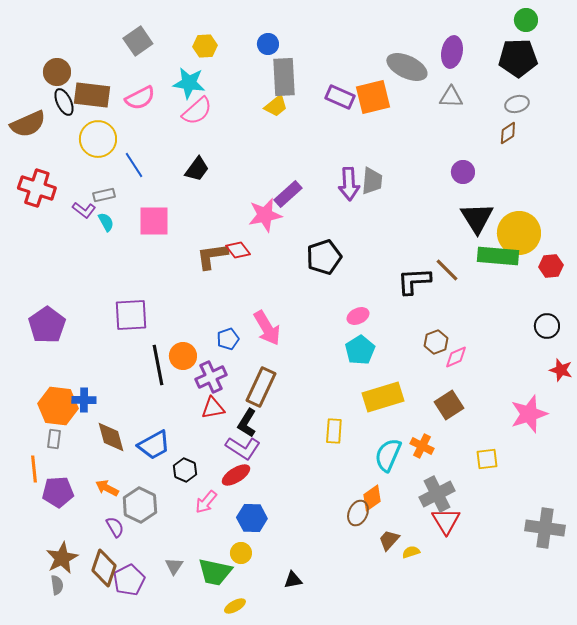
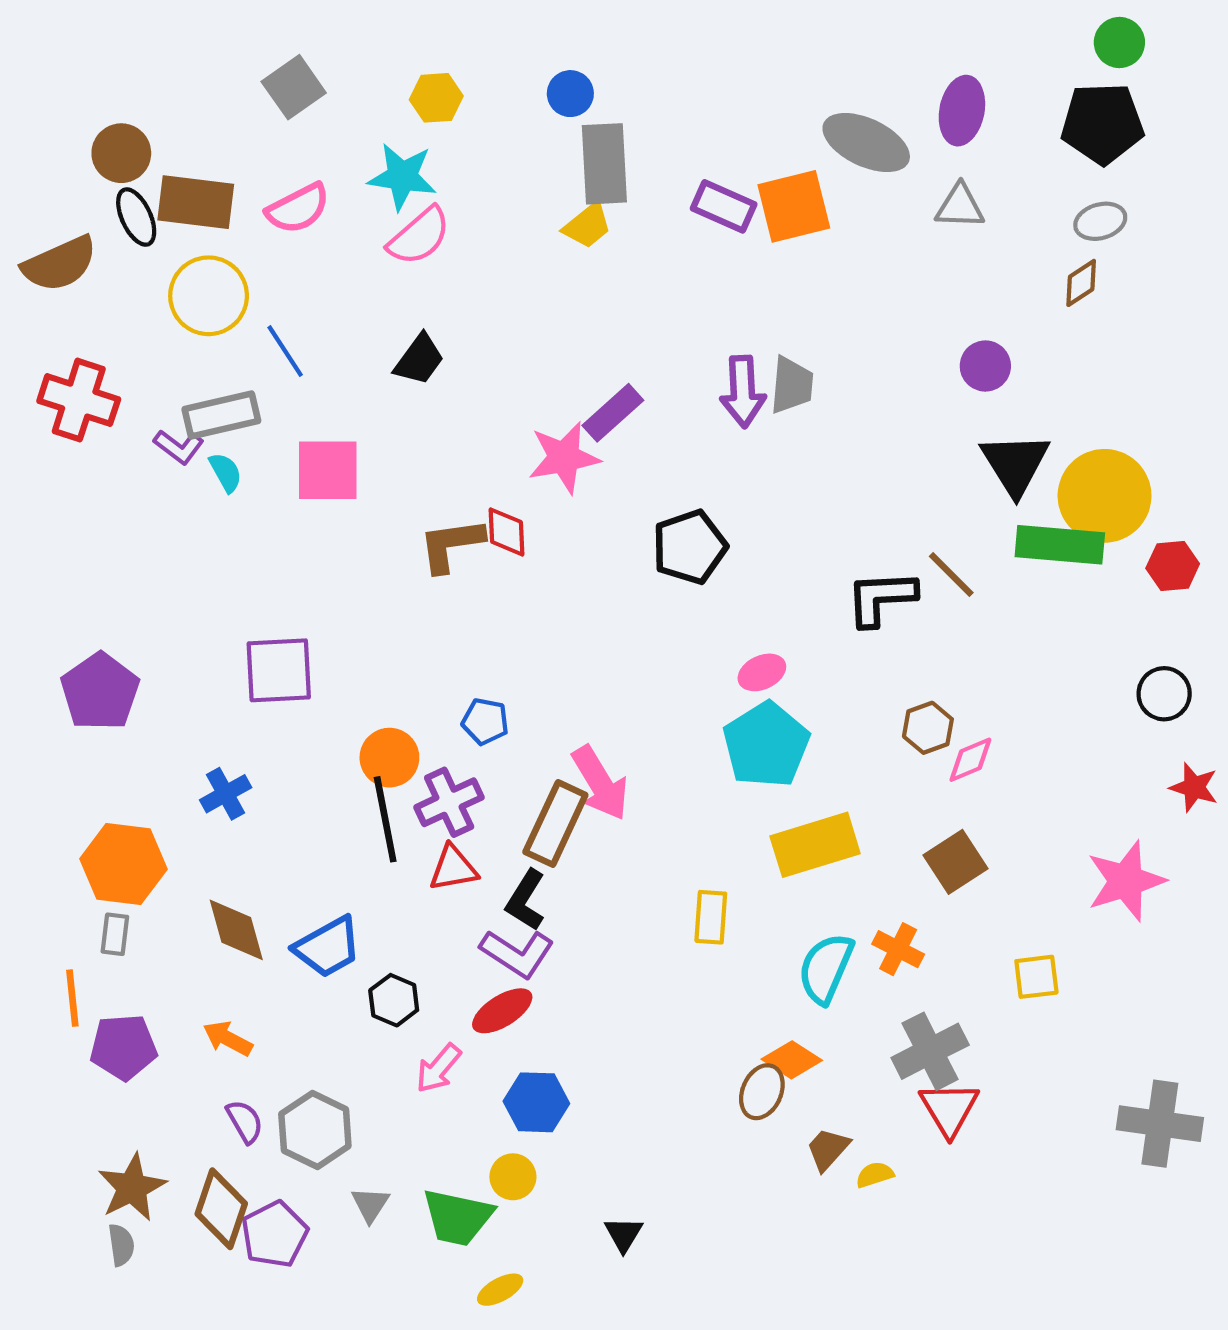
gray rectangle: (104, 195) -> (221, 415), size x1.6
red diamond: (238, 250) -> (507, 532), turned 35
pink arrow: (267, 328) -> (600, 783), moved
blue pentagon: (228, 339) -> (485, 721), turned 30
cyan pentagon: (360, 350) -> (766, 745), size x1.4
black line: (158, 365) -> (385, 819), moved
blue cross: (84, 400) -> (226, 794), moved, turned -30
orange diamond: (372, 498) -> (792, 1060), turned 68
gray hexagon: (140, 505) -> (315, 1130), moved
black triangle: (293, 580) -> (624, 1234), turned -48

